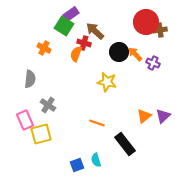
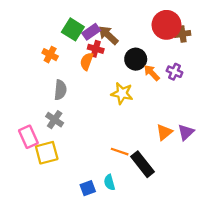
purple rectangle: (71, 14) -> (91, 32), moved
orange arrow: (135, 54) -> (152, 73), moved
gray semicircle: (30, 79) -> (60, 90), moved
orange line: (97, 123) -> (120, 152), moved

